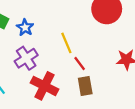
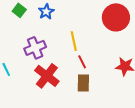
blue star: (25, 28) -> (46, 12), moved

